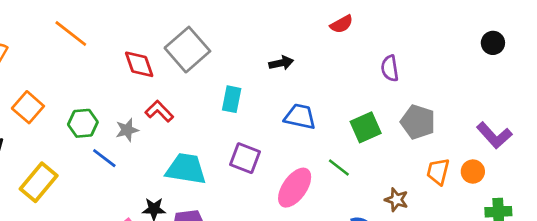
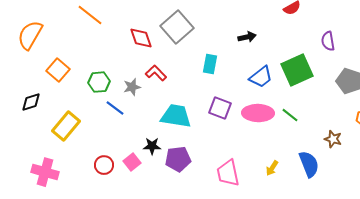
blue trapezoid: (300, 117) -> (261, 77), turned 130
green square: (366, 127) -> (297, 70), moved, size x1.4
pink ellipse: (295, 188) -> (258, 113), moved, turned 56

